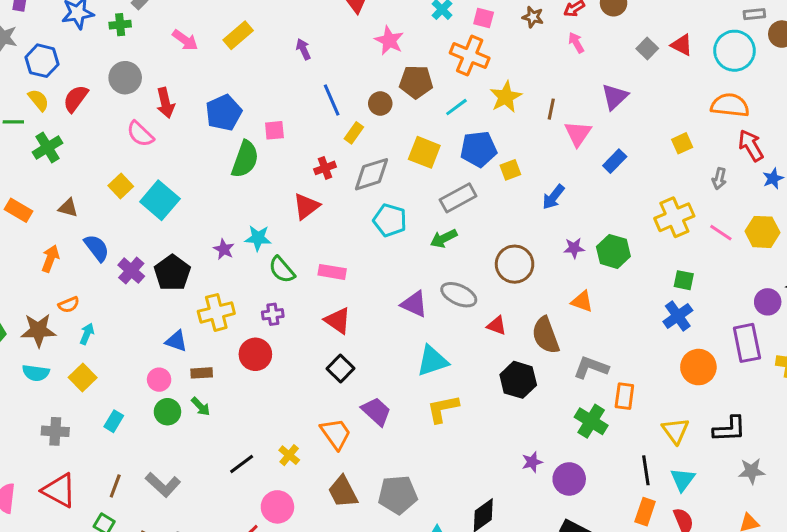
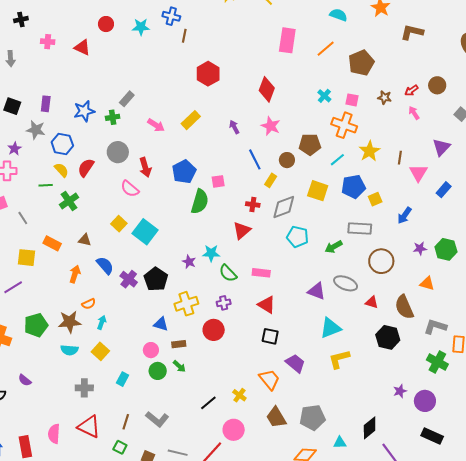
pink star: (389, 41) -> (271, 126), moved
red cross: (325, 168) -> (253, 205), turned 32
gray rectangle: (458, 198) -> (360, 229), moved, turned 35
black square: (340, 369) -> (270, 336), turned -30

